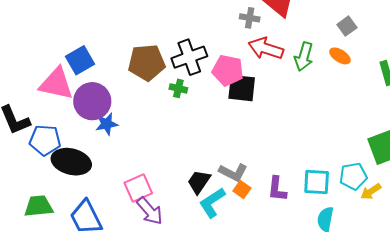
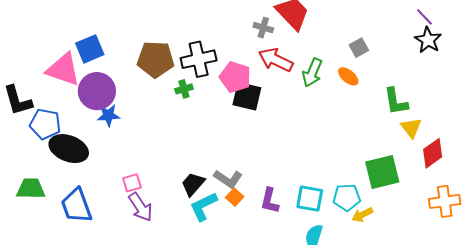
green cross: (178, 88) -> (184, 89), turned -36
pink square: (138, 188) -> (132, 183), size x0.7

